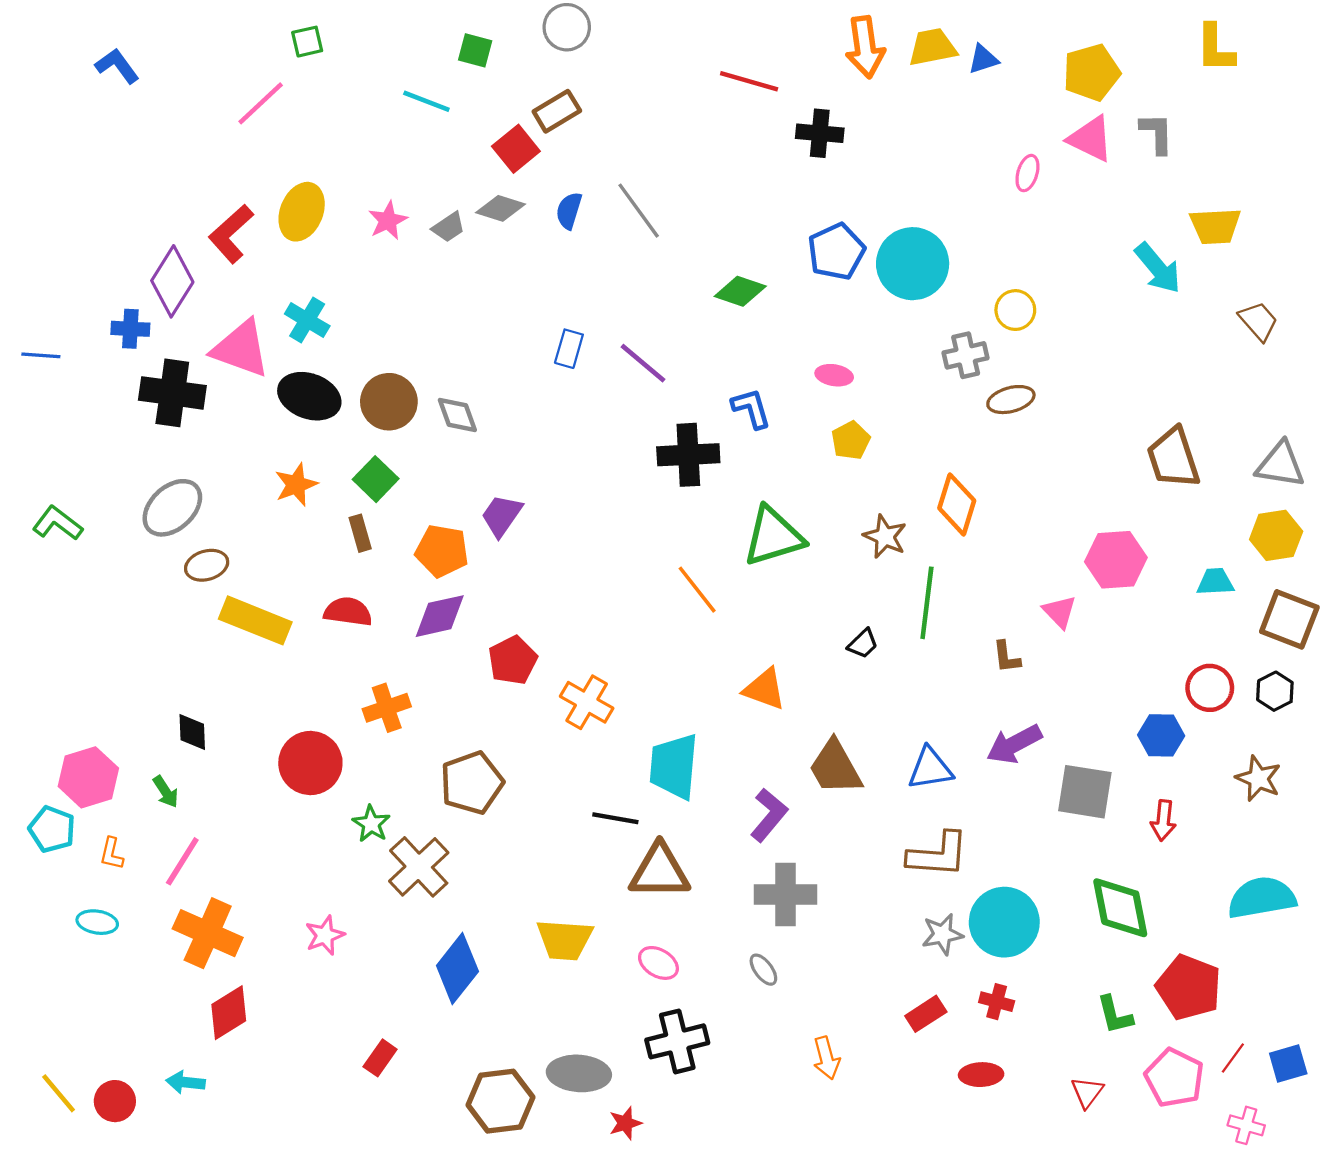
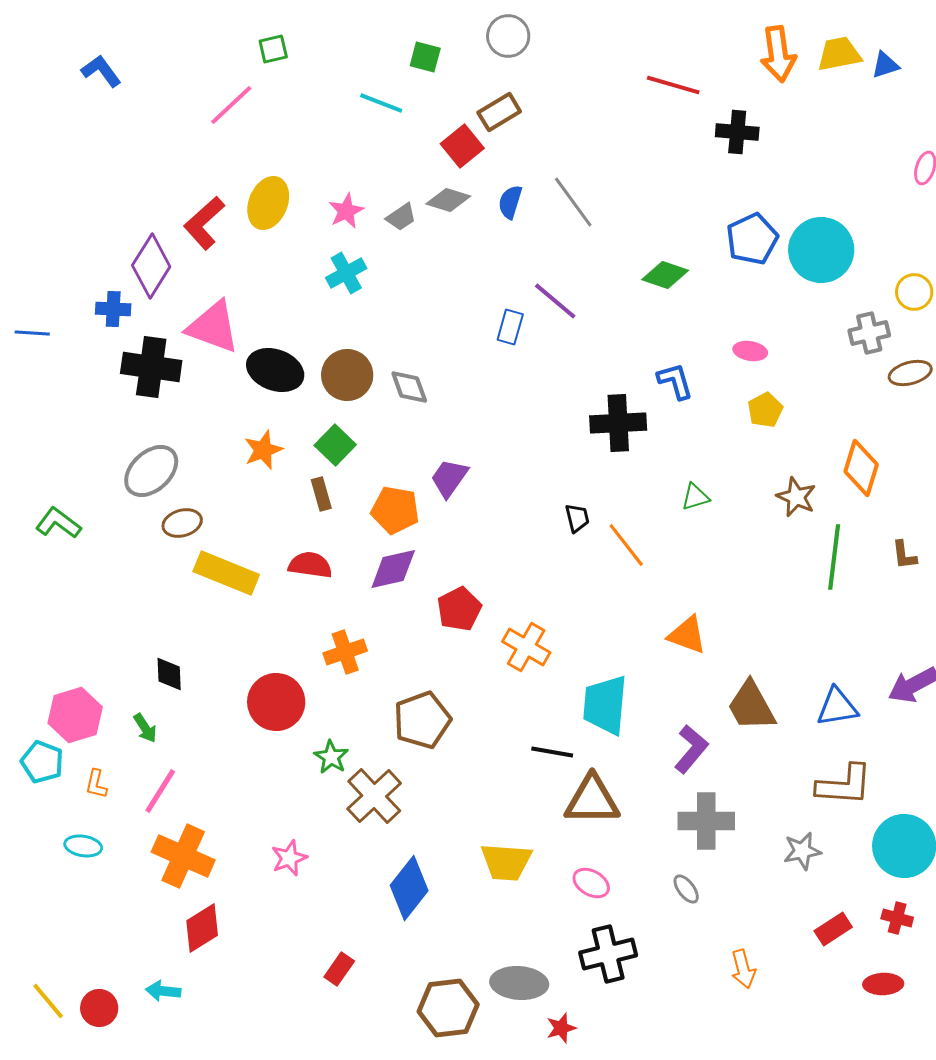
cyan cross: (307, 320) -> (346, 273), moved, turned 30
purple line: (643, 363) -> (555, 301), moved
green L-shape: (57, 523) -> (58, 523), moved
green triangle: (773, 537) -> (695, 497), size x0.5
black trapezoid: (863, 644) -> (577, 518), moved, turned -60
brown L-shape: (1006, 657) -> (904, 555), moved
gray star: (942, 934) -> (802, 851), moved

